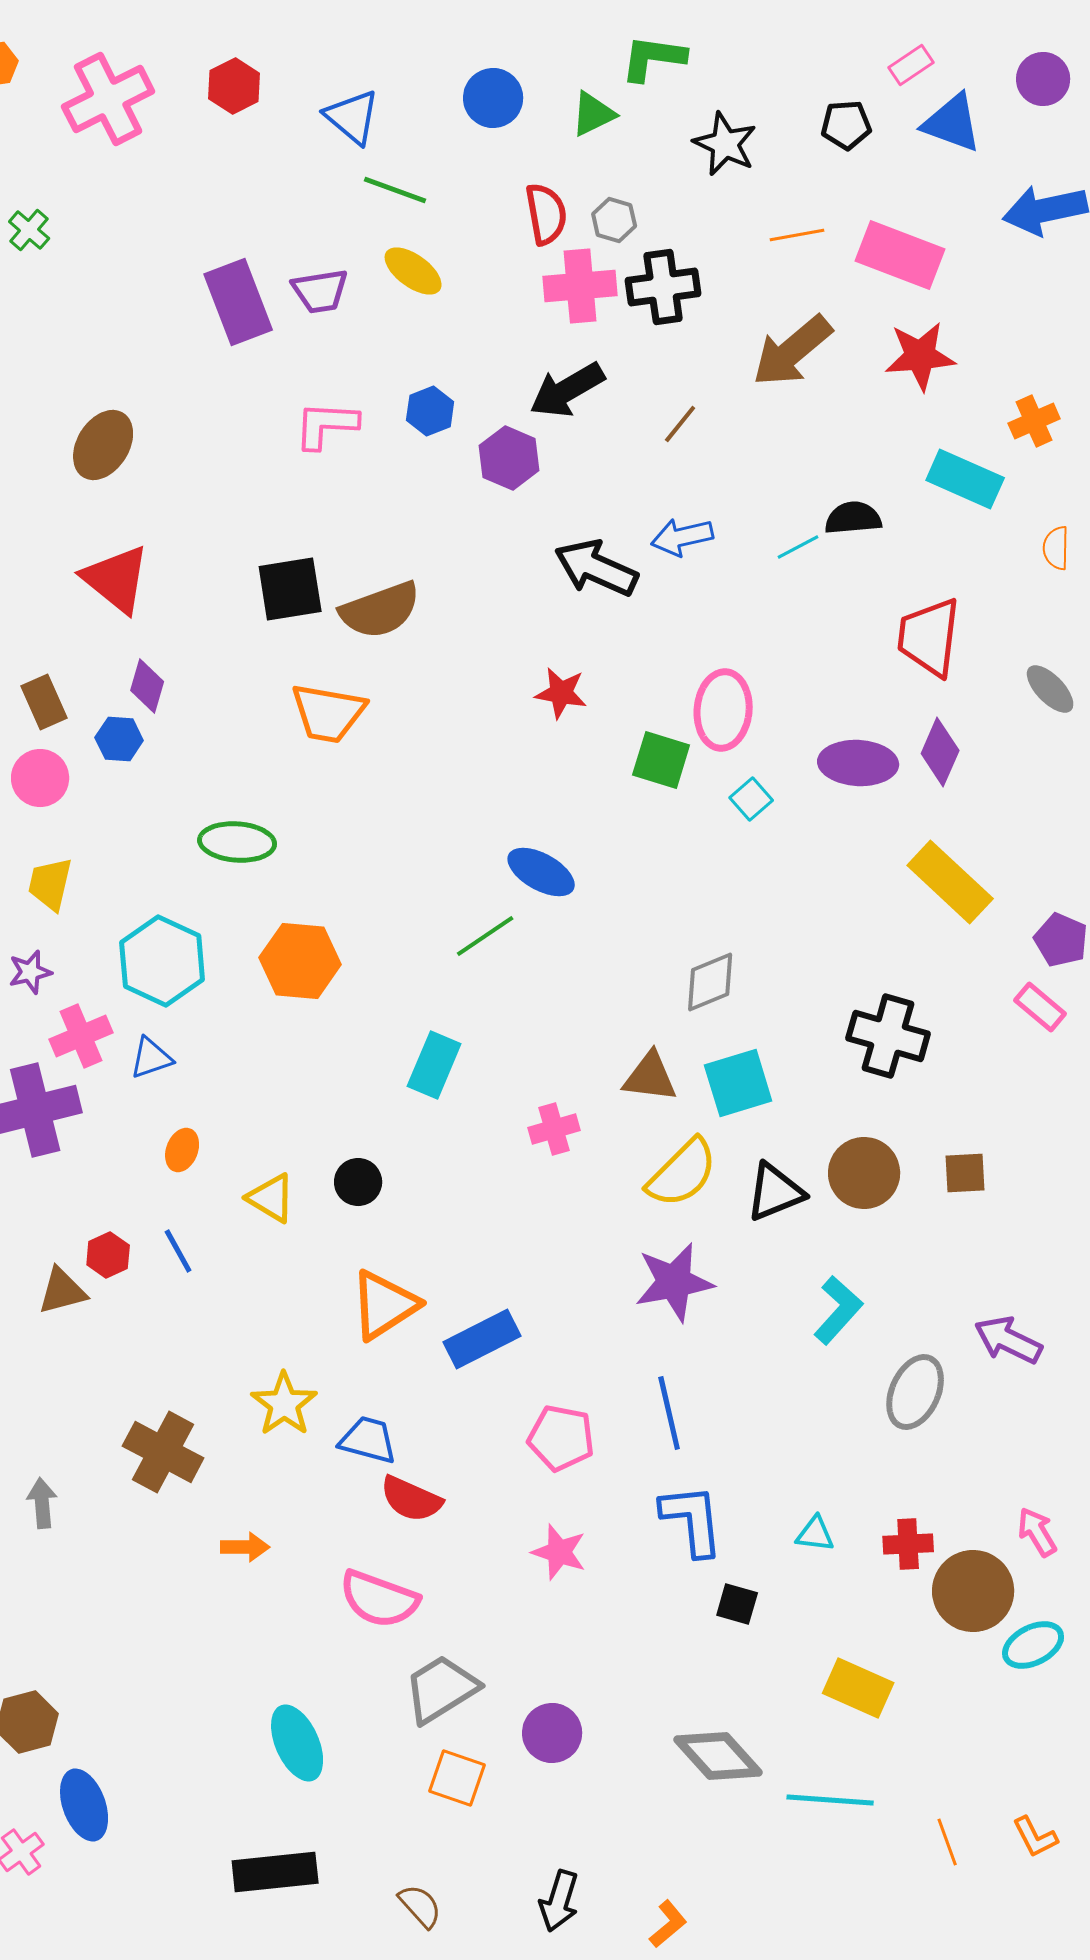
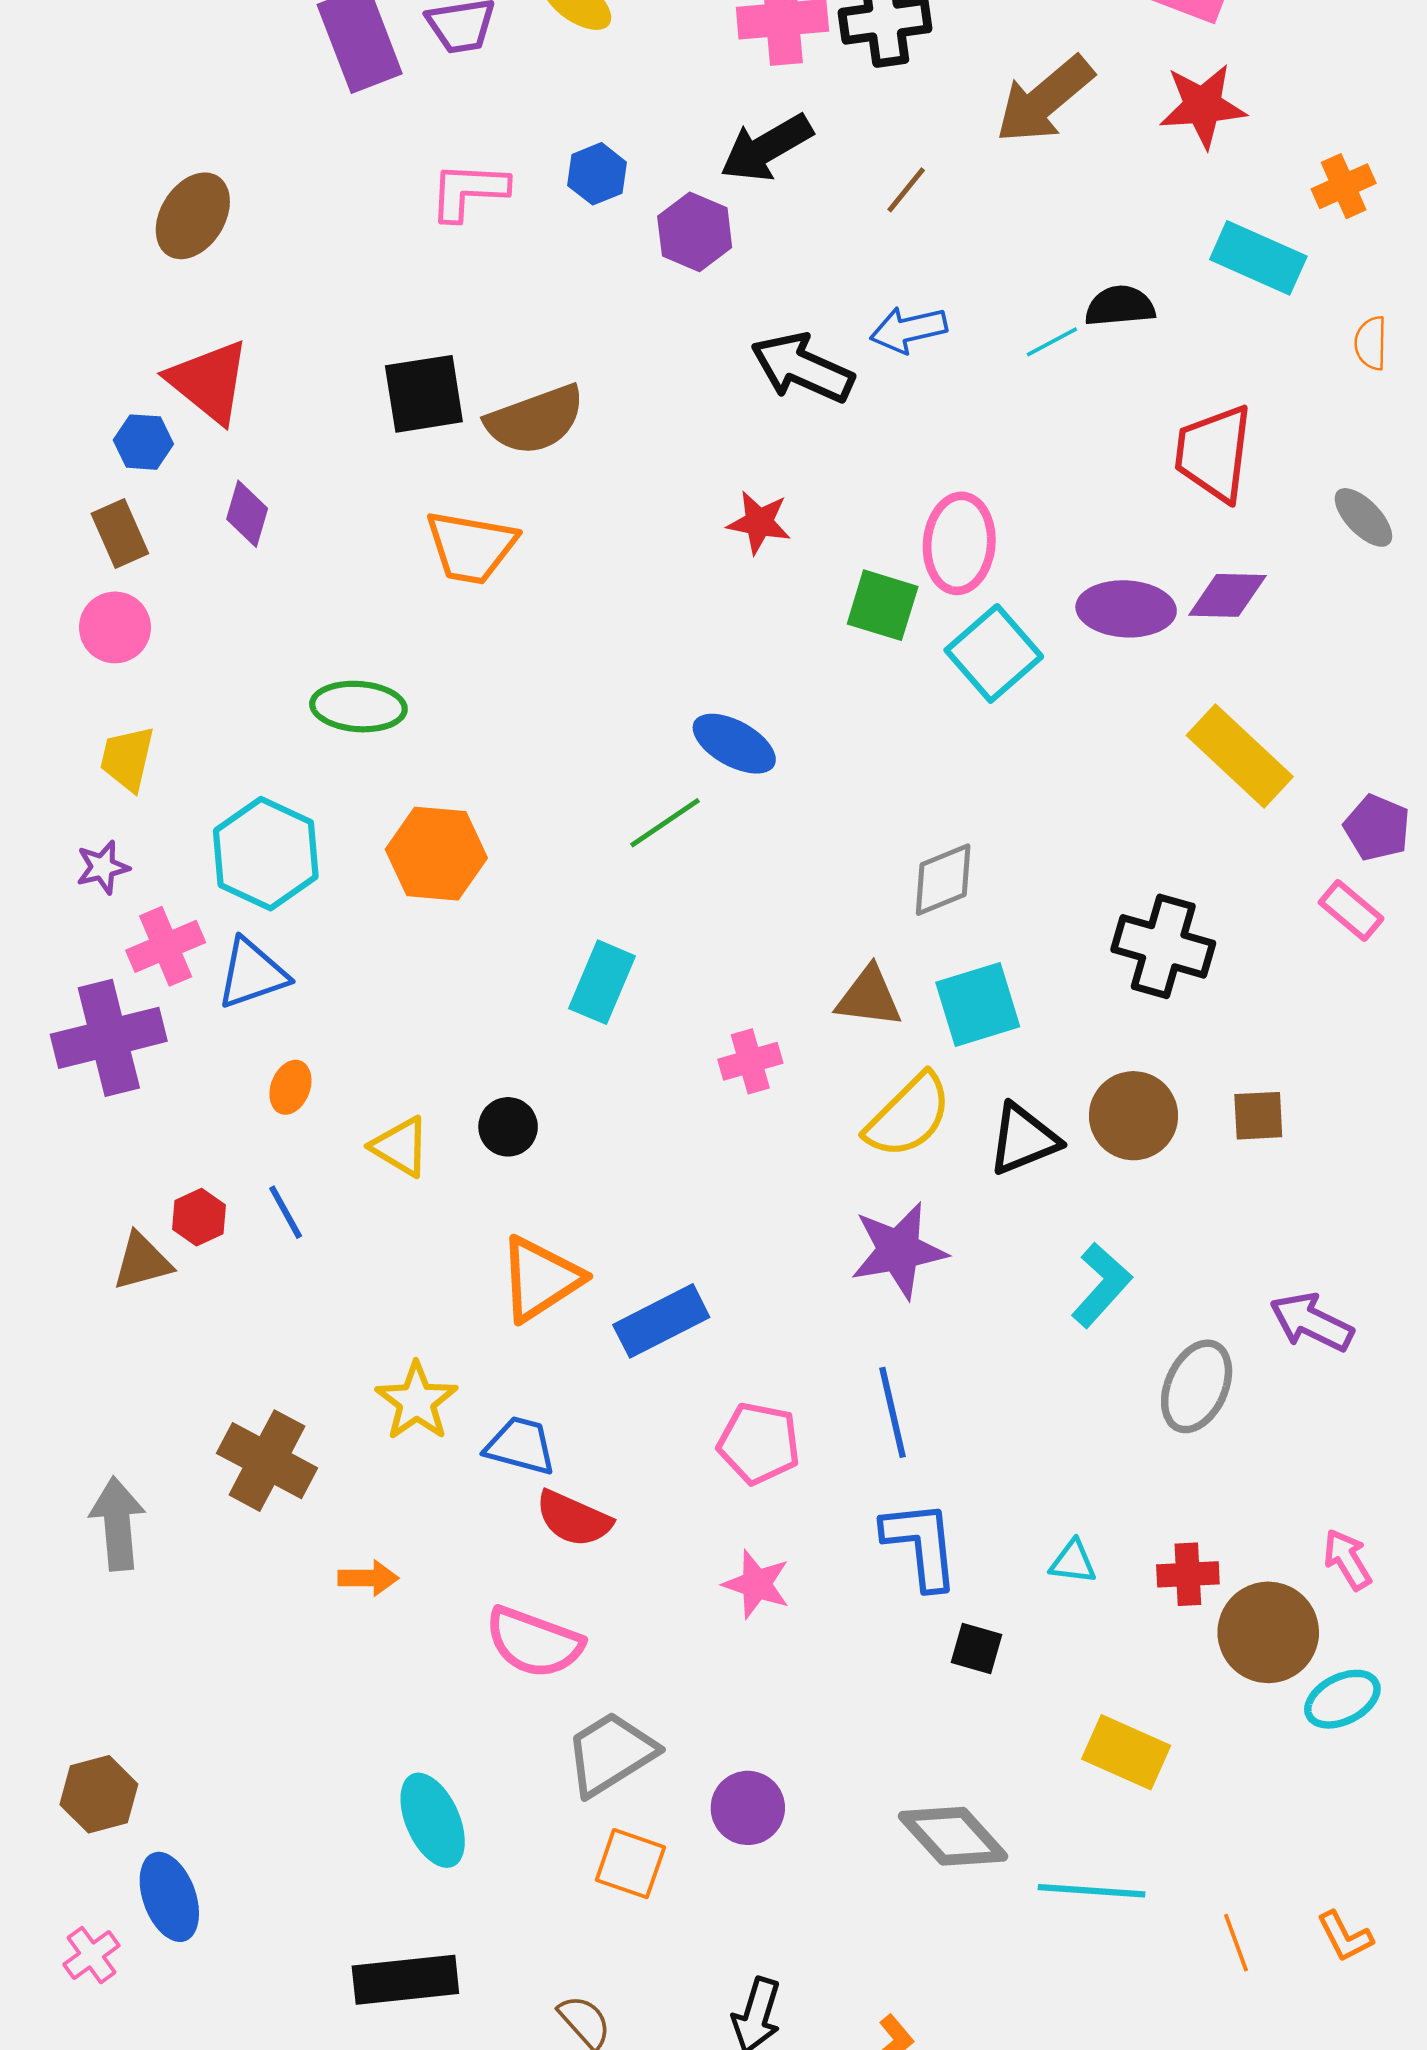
blue hexagon: (119, 739) -> (143, 442), moved
purple diamond: (940, 752) -> (1227, 595), turned 68
cyan square: (751, 799) -> (994, 653), size x1.8
blue triangle: (151, 1058) -> (252, 974), size x1.4
gray arrow: (42, 1503) -> (117, 1524), size x1.5

